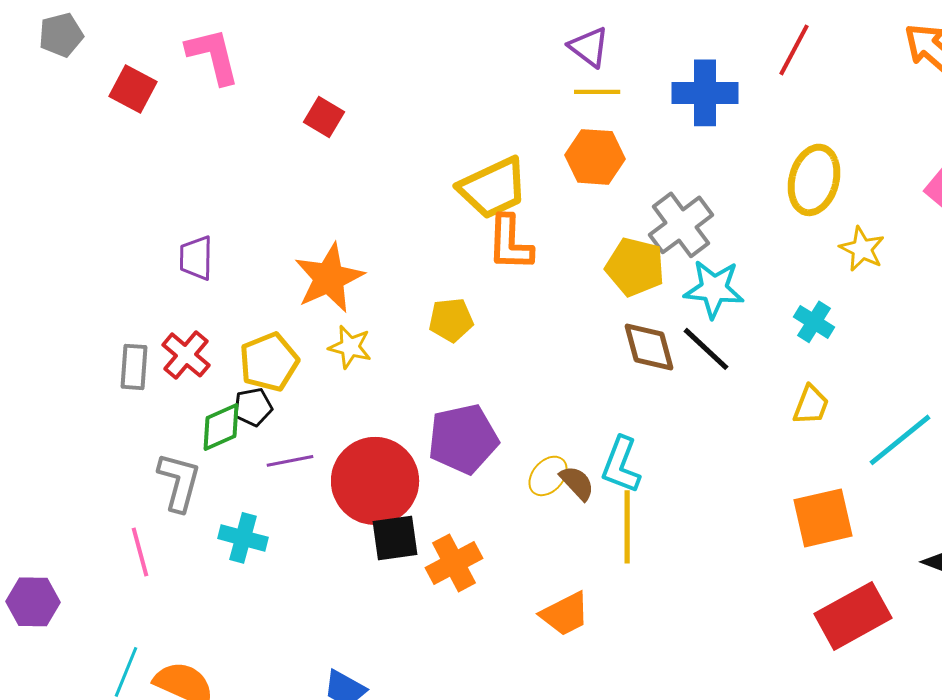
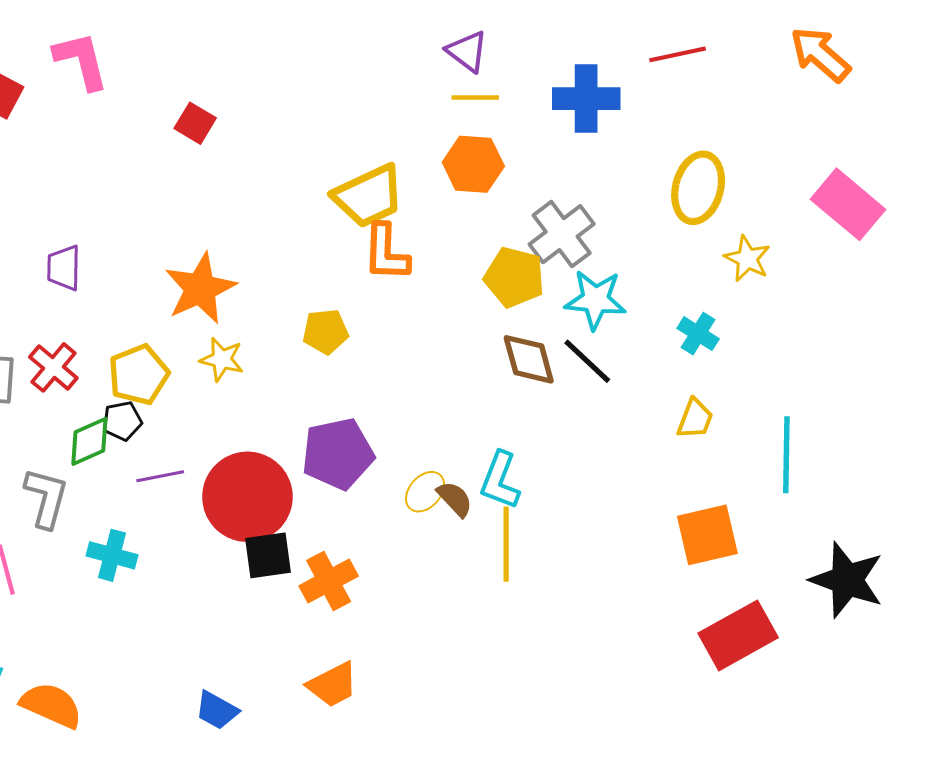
red line: (794, 50) -> (678, 54), turned 50
cyan line: (900, 440) -> (786, 455), turned -50
orange trapezoid: (565, 614) -> (333, 685), moved

